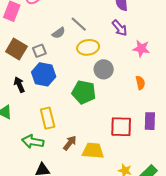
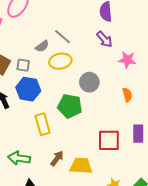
yellow ellipse: (88, 47) -> (60, 61), moved
gray square: (39, 51) -> (23, 65), turned 32
yellow rectangle: (48, 118) -> (43, 124), moved

